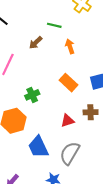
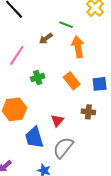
orange arrow: (70, 46) -> (78, 47), size x1.5
green cross: (32, 95) -> (38, 77), moved
red triangle: (67, 121) -> (57, 121), moved, turned -40

